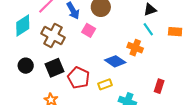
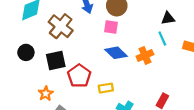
pink square: (89, 30) -> (111, 27), moved, turned -32
orange cross: (135, 48) -> (145, 55), turned 35
blue diamond: (115, 61) -> (116, 53), moved

